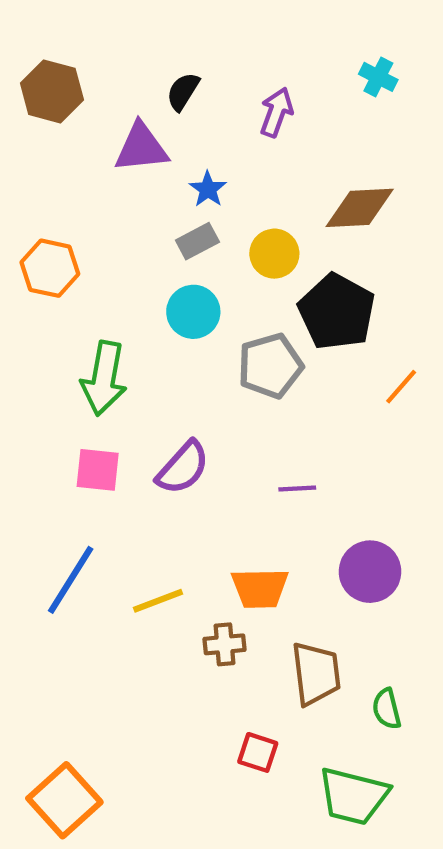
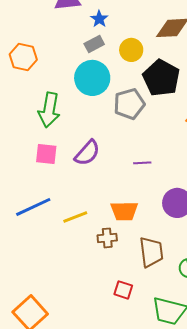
cyan circle: (193, 312) -> (92, 78), size x1.4
blue line: (71, 580) -> (33, 207), turned 33

